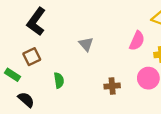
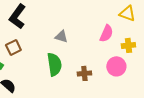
gray triangle: (86, 44) -> (61, 36), turned -32
green semicircle: (59, 80) -> (54, 64), moved, size x1.6

